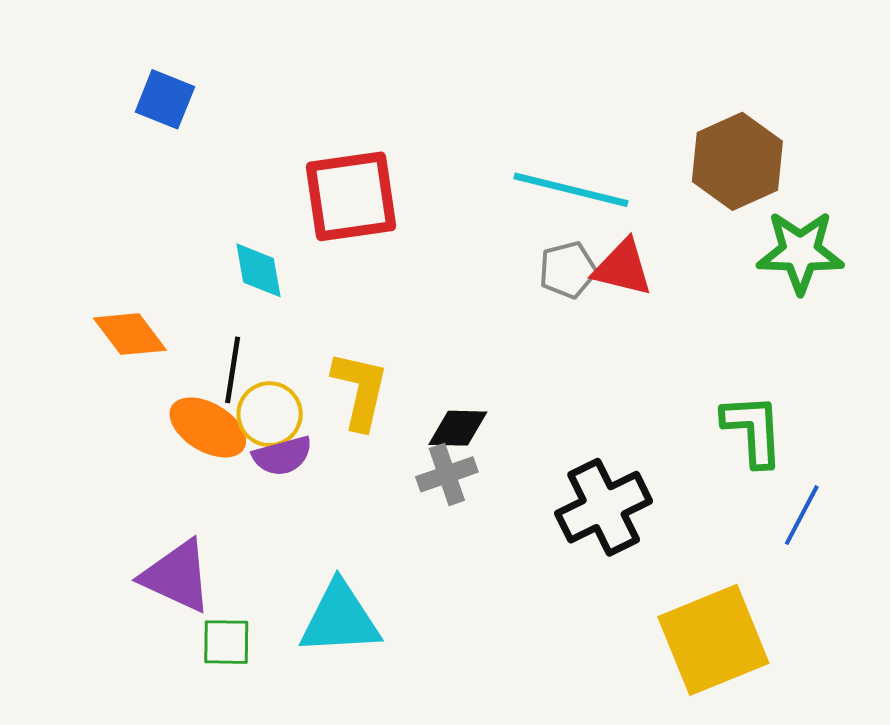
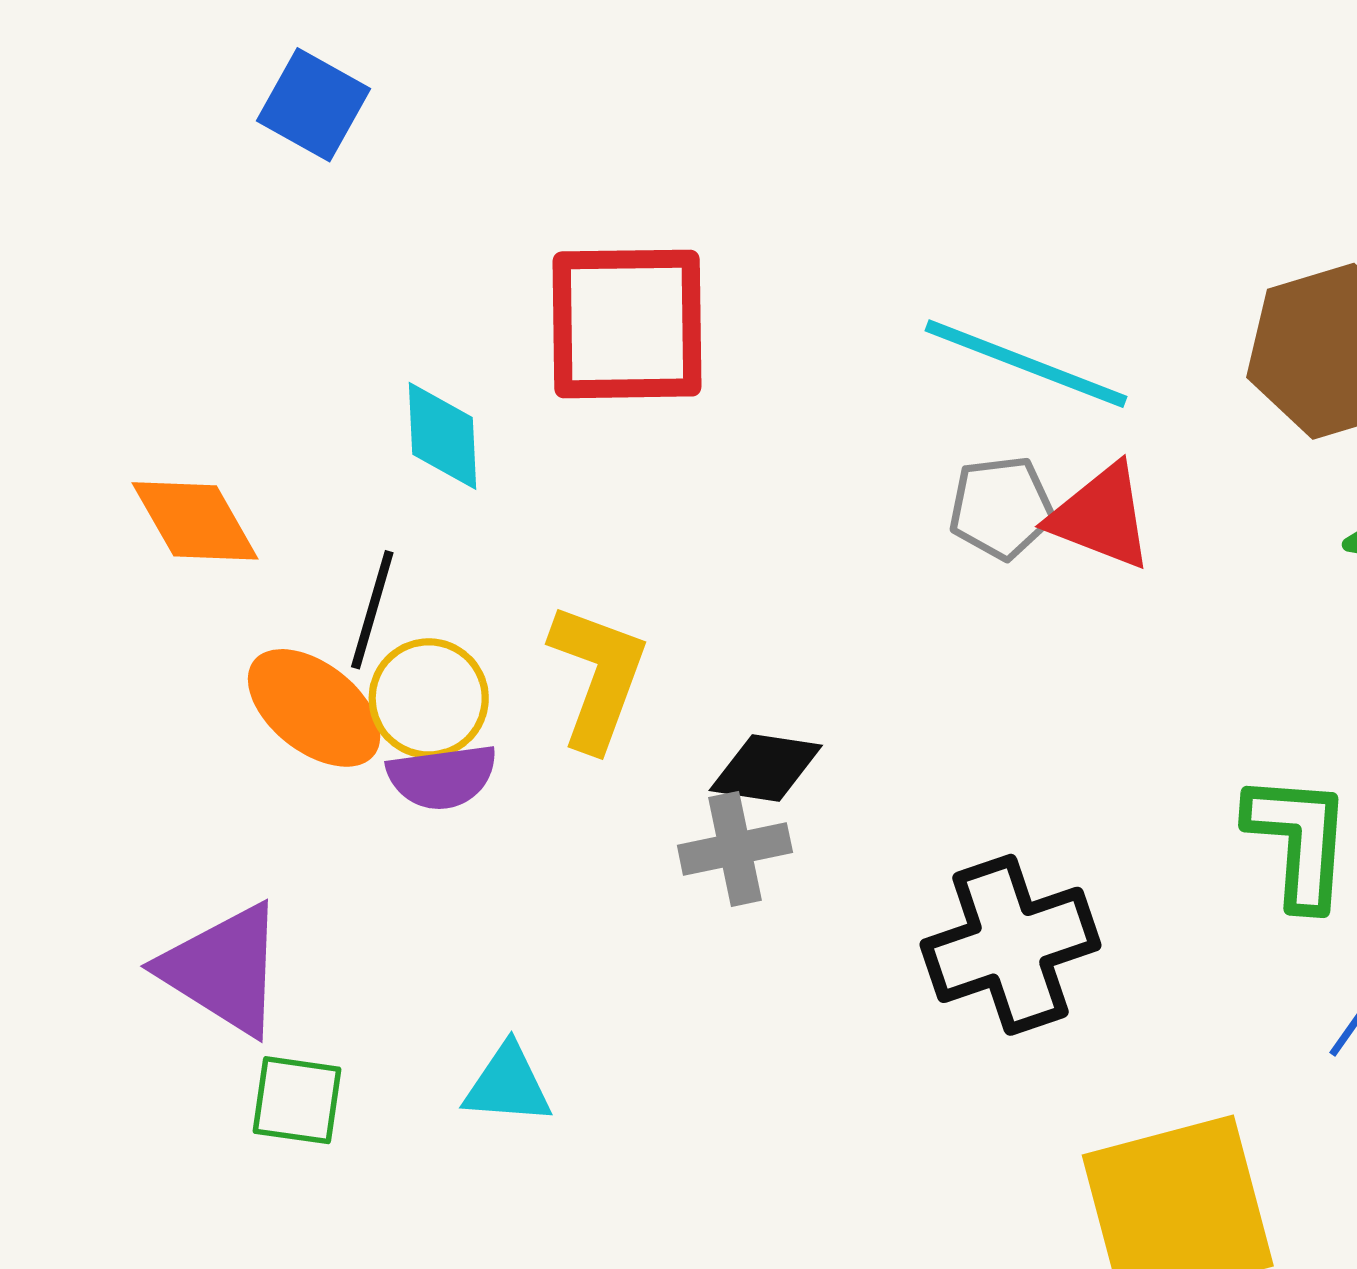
cyan triangle: (340, 619) -> (508, 1085), size x0.6

